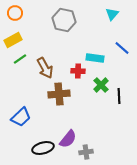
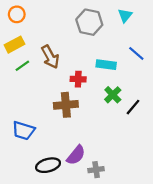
gray hexagon: (64, 20) -> (89, 22), moved
brown arrow: (45, 68) -> (50, 57), moved
red cross: (78, 71) -> (78, 79), moved
black line: (119, 96) -> (133, 107), turned 42
blue trapezoid: (21, 117) -> (23, 131), turned 60

